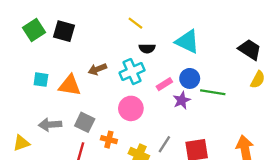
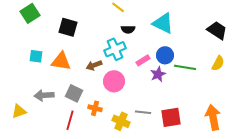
black square: (64, 31) -> (68, 27), moved
brown arrow: (97, 69) -> (94, 65), moved
yellow semicircle: (258, 80) -> (218, 63), moved
gray line: (164, 144) -> (143, 112), turned 63

